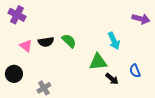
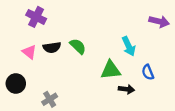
purple cross: (17, 15) -> (36, 17), moved
blue semicircle: (135, 71) -> (148, 72), moved
black arrow: (112, 79) -> (126, 89), turned -32

